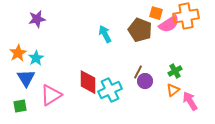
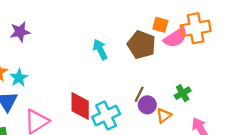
orange triangle: (173, 90) -> (164, 115), moved

